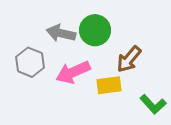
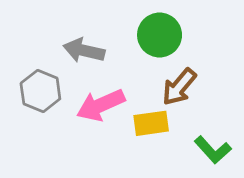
green circle: (95, 30) -> (160, 35), moved

